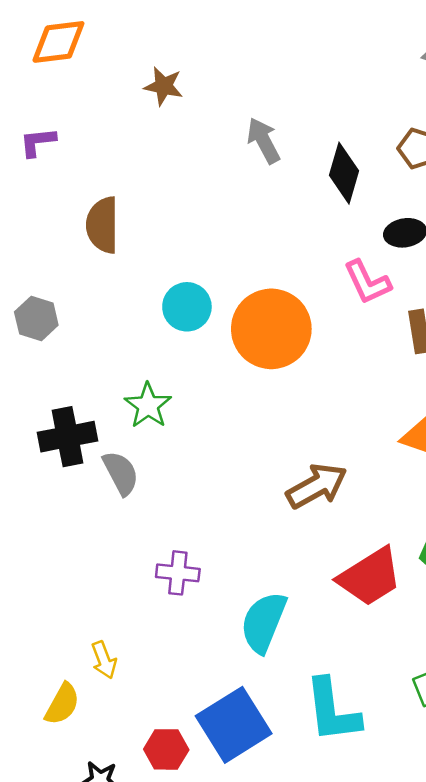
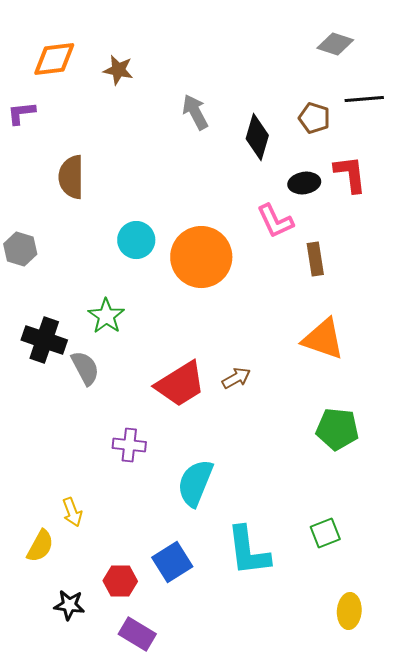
orange diamond: (58, 42) -> (54, 59), moved
black cross: (67, 437) -> (44, 340), turned 30
brown arrow: (317, 486) -> (236, 378), size x0.6
red trapezoid: (370, 577) -> (180, 384), moved
blue square: (234, 725) -> (172, 562), size x0.7

